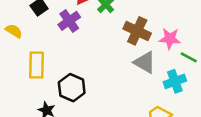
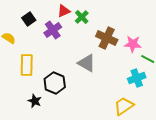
gray triangle: (145, 62) -> (87, 63), moved

